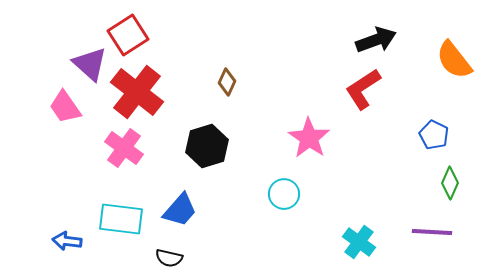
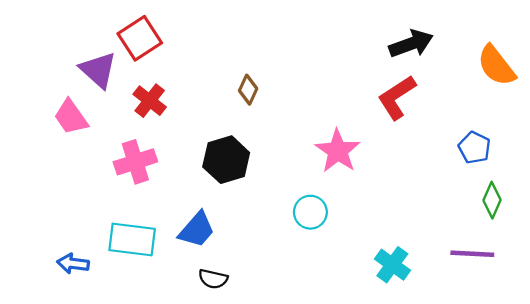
red cross: (137, 92) -> (150, 101), size x0.6
pink cross: (124, 148) -> (135, 162), turned 36
black semicircle: (169, 258) -> (213, 279), moved

